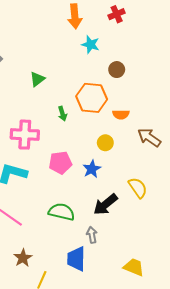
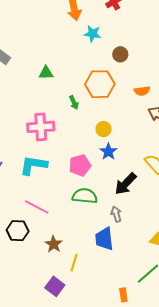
green triangle: (37, 79) -> (46, 73), turned 42
orange semicircle: (121, 115) -> (142, 91), moved
yellow circle: (105, 143) -> (104, 129), moved
pink pentagon: (60, 163) -> (80, 165), moved

